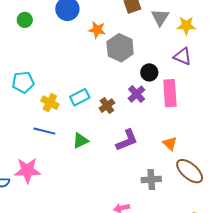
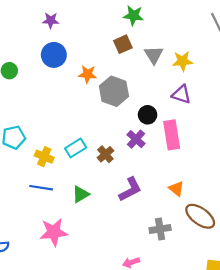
pink star: (27, 170) -> (54, 232), moved

